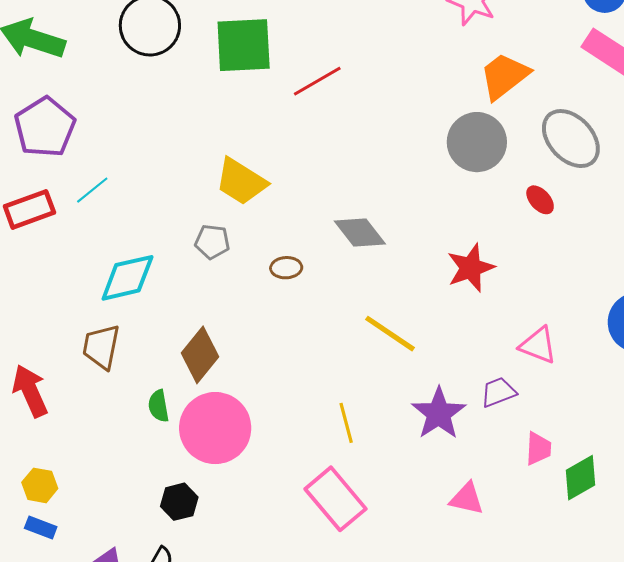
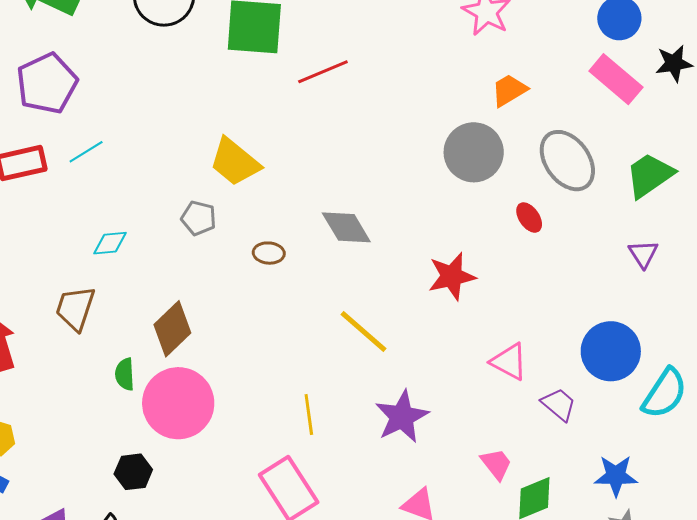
orange trapezoid: (504, 76) -> (509, 90), size x0.7
cyan diamond: (127, 278) -> (110, 243), size x0.6
purple trapezoid: (498, 392) -> (559, 404), moved, turned 54
pink trapezoid: (538, 449) -> (496, 464), turned -48

